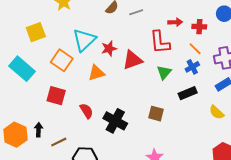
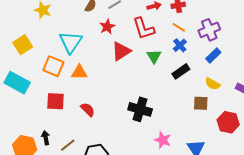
red star: (109, 49) -> (107, 27), moved
orange triangle: (96, 73) -> (79, 72), moved, turned 30
brown square: (156, 114) -> (201, 103), moved
black cross: (115, 121) -> (140, 109), moved

